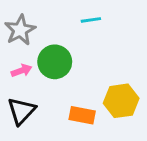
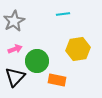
green circle: (55, 62) -> (37, 61), moved
yellow hexagon: (121, 101) -> (78, 49), moved

